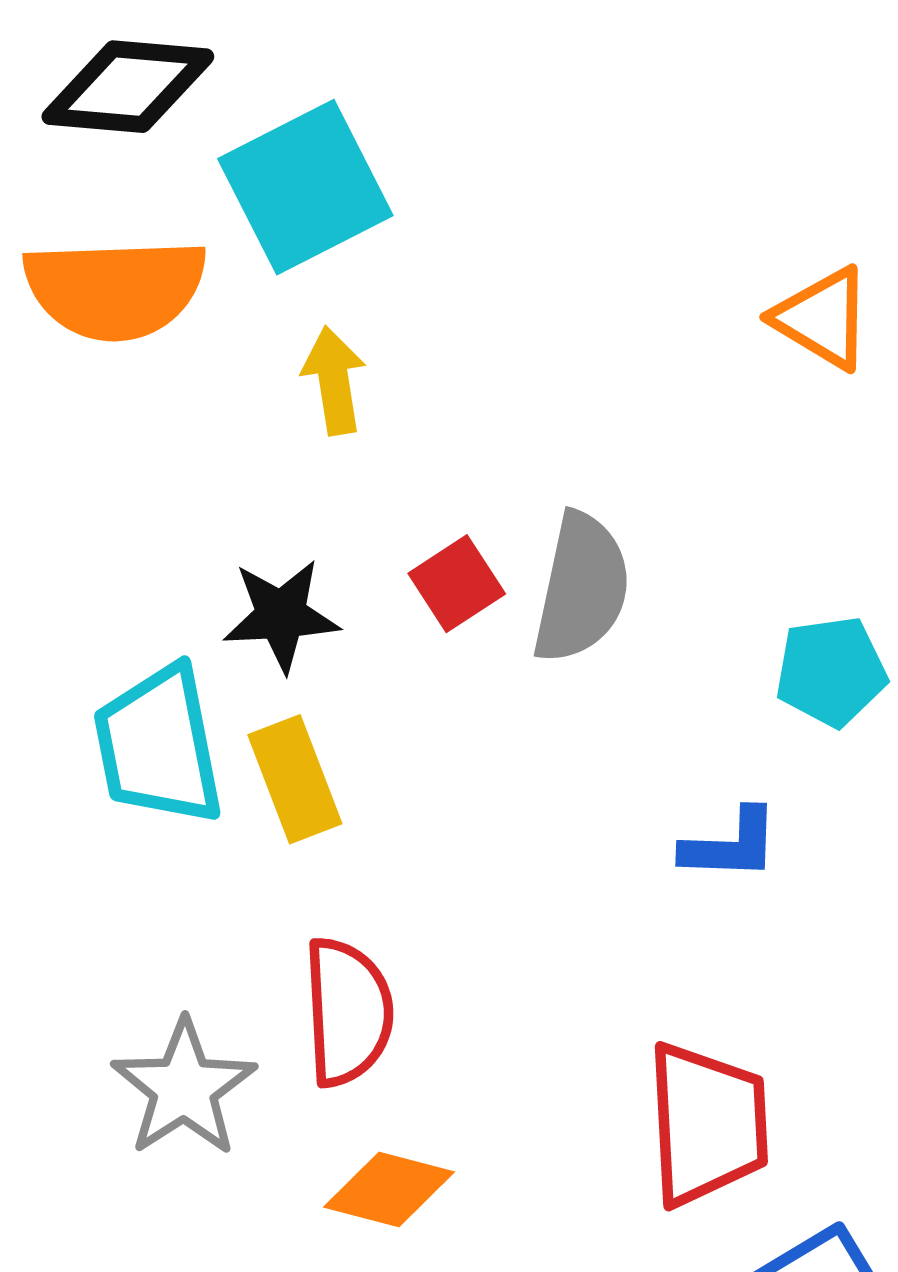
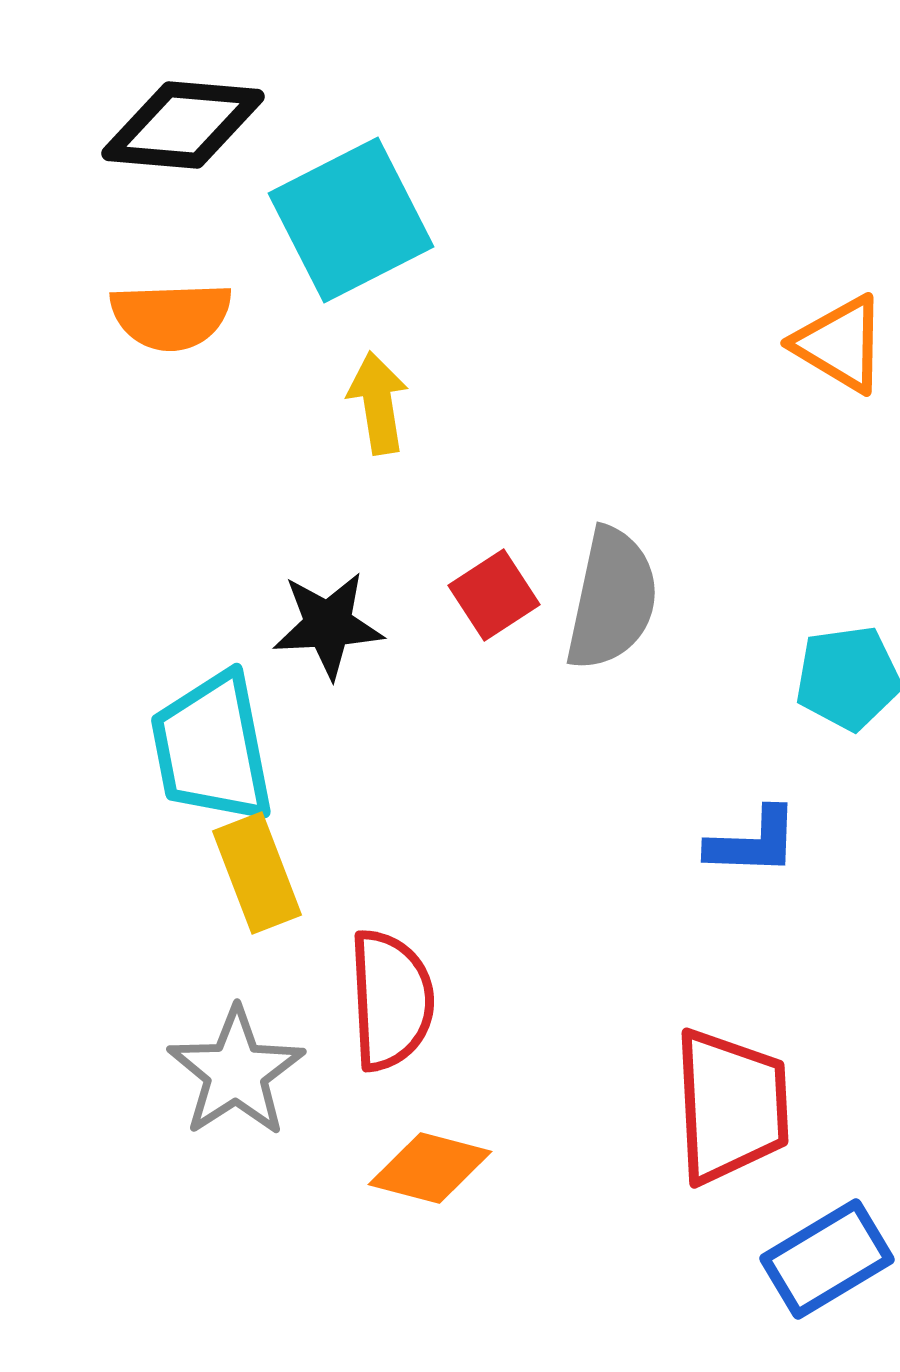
orange semicircle: (115, 289) -> (171, 316), size x0.7
yellow rectangle: (295, 779) -> (257, 873), moved

